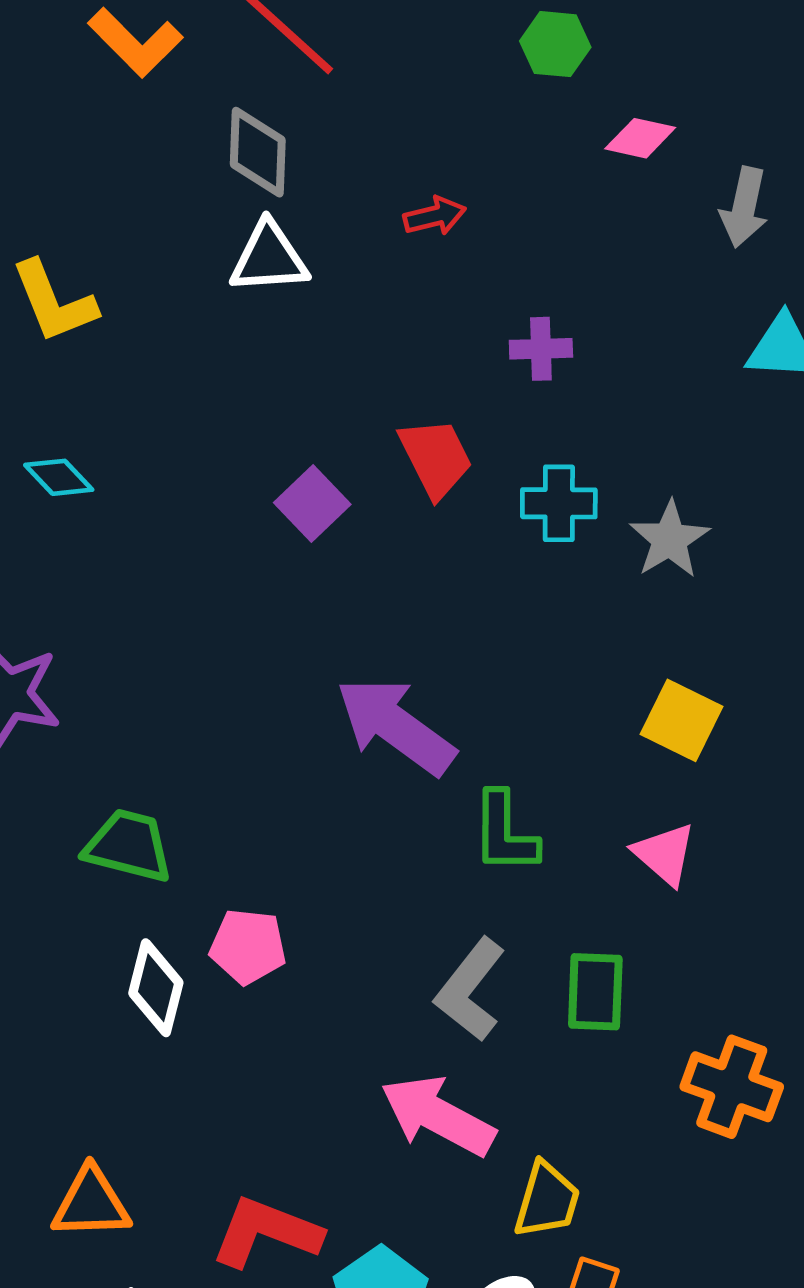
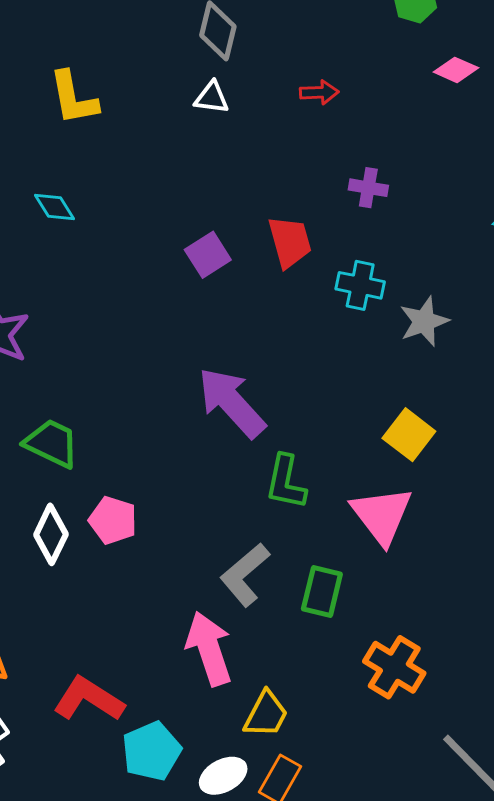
white triangle: (269, 258) -> (212, 98), size x0.7
pink triangle: (665, 854) -> (382, 515), size x1.5
pink arrow: (438, 1116) -> (209, 649), turned 32

